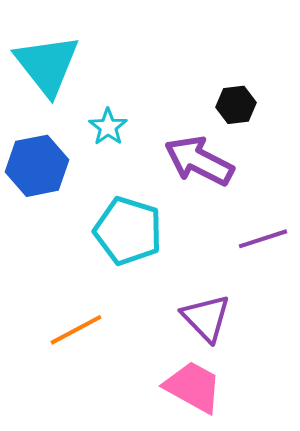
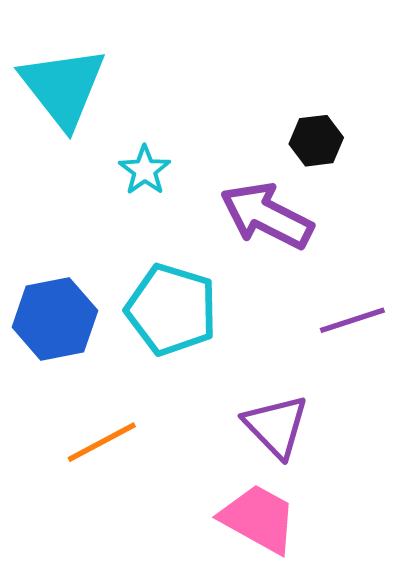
blue hexagon: (37, 166) -> (55, 319), moved

